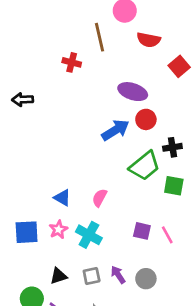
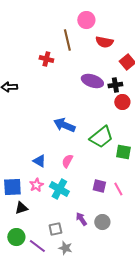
red circle: (146, 119) -> (122, 102), moved
blue arrow: (115, 130) -> (64, 125), moved, turned -125
black cross: (172, 147) -> (115, 85), moved
black triangle: (58, 276) -> (21, 208), moved
gray square: (92, 276) -> (55, 229), moved

